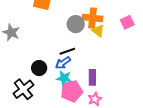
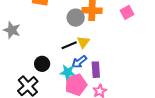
yellow triangle: (98, 31) -> (83, 42), moved, turned 32
blue arrow: (63, 63) -> (79, 62), moved

